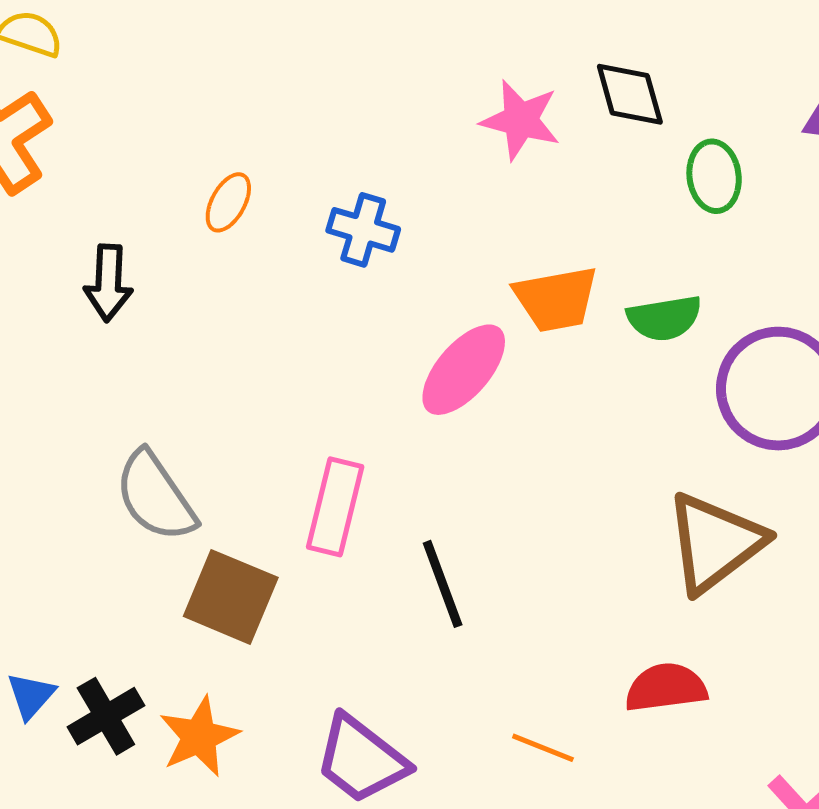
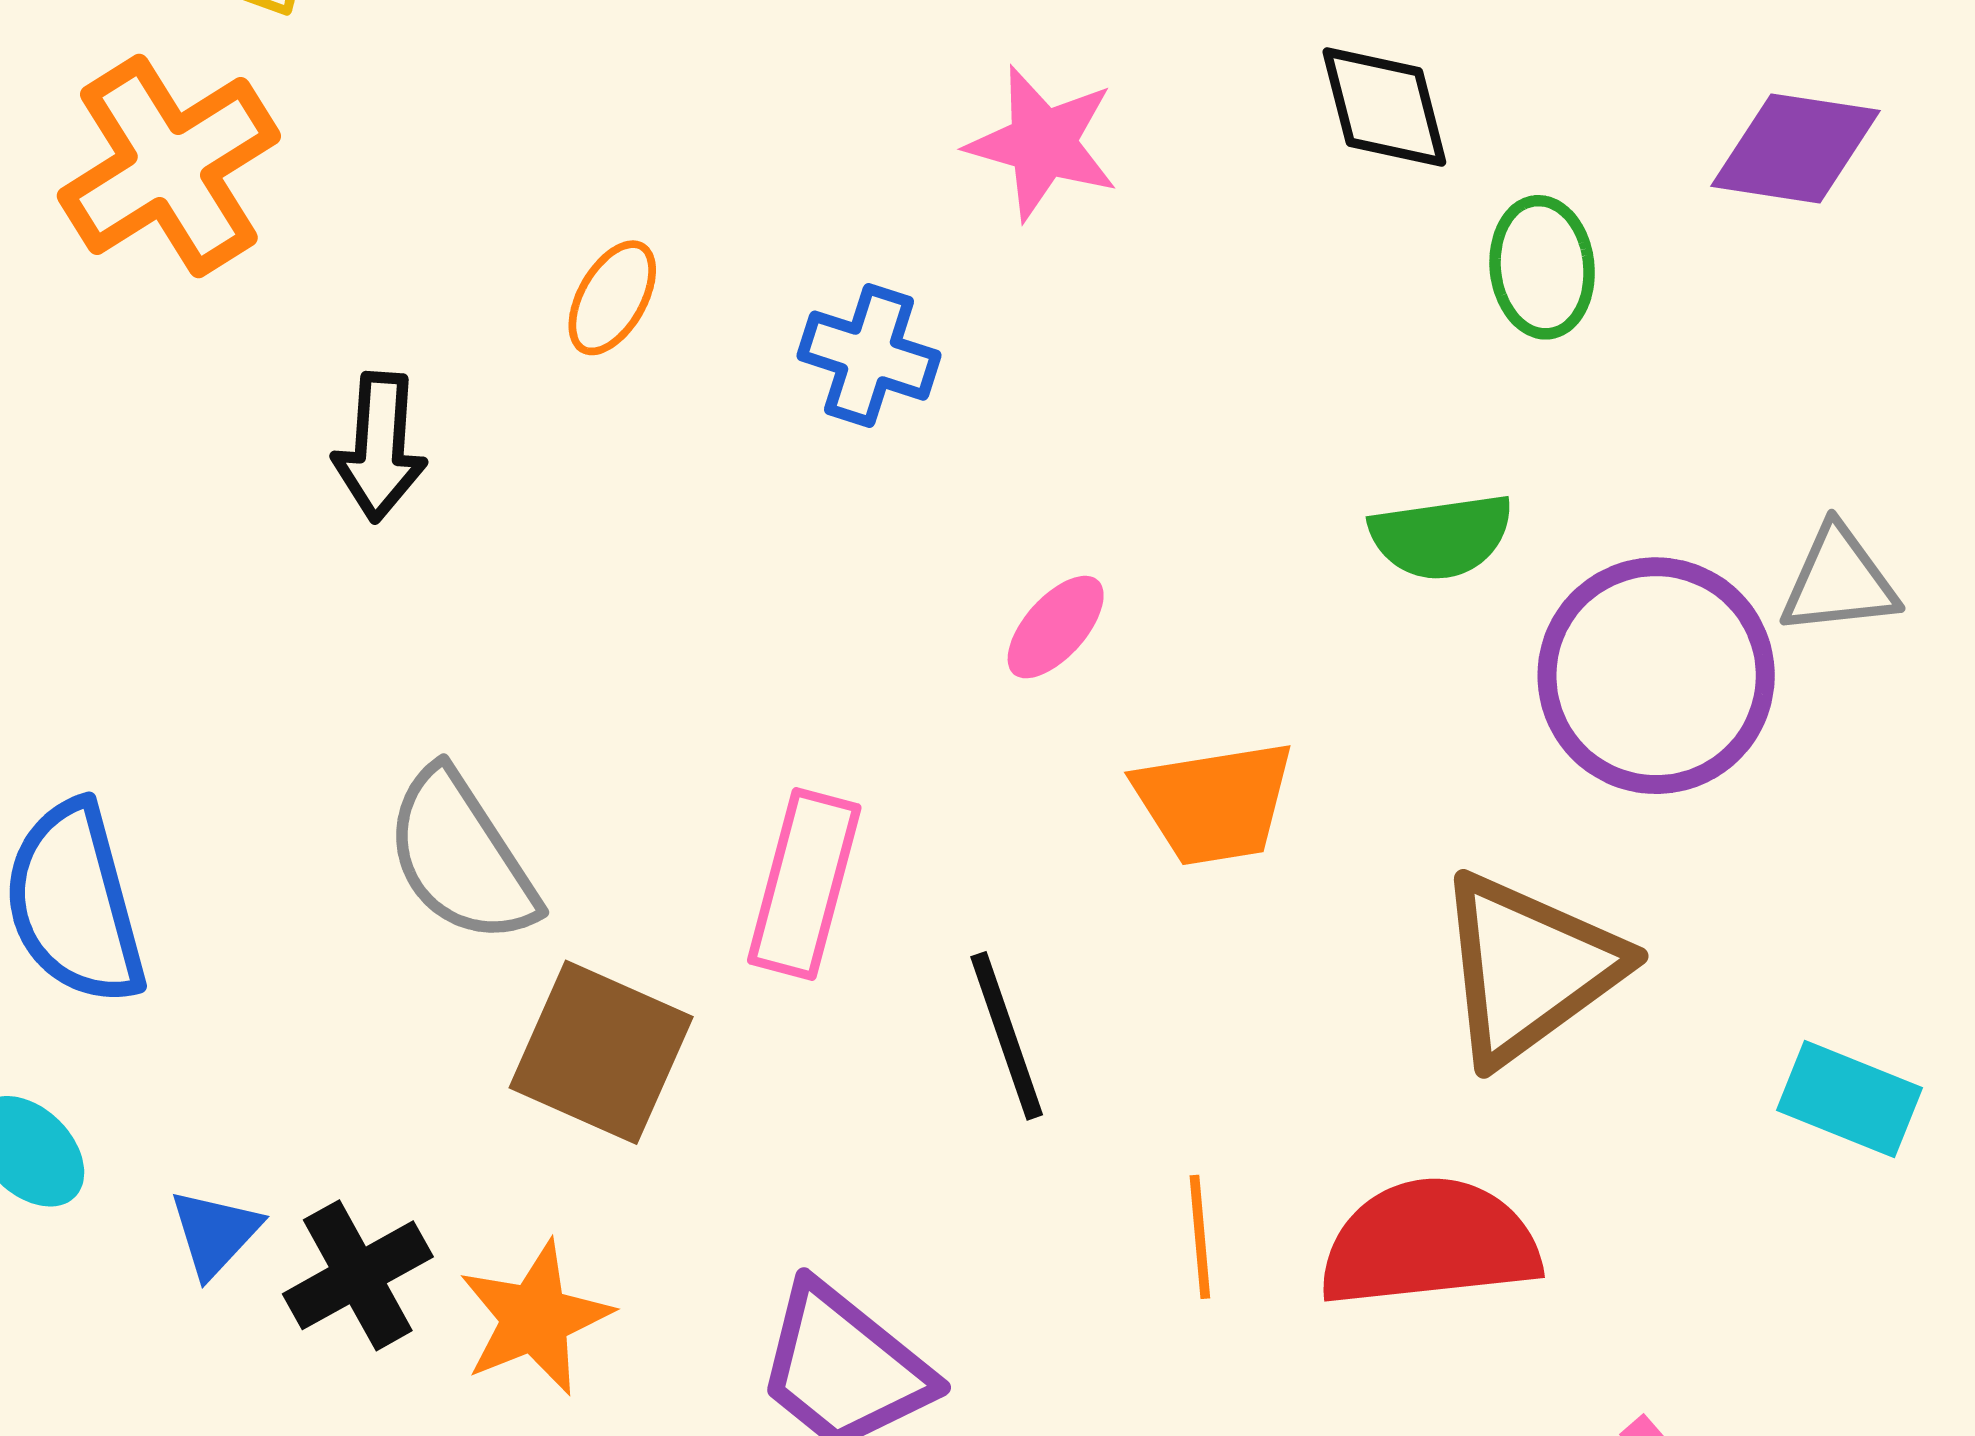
pink star: (521, 120) -> (1043, 143), moved
orange trapezoid: (556, 299) -> (1214, 803), moved
pink ellipse: (464, 370) -> (1056, 627), size x0.6
red semicircle: (666, 688) -> (1430, 1243), size x1.4
orange line: (543, 748) -> (1200, 1237), moved, turned 62

